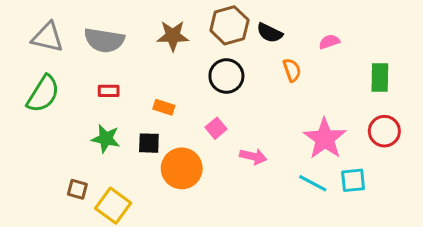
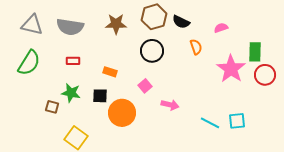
red circle: (384, 131) -> (265, 75), moved
pink star: (325, 139) -> (231, 69), moved
brown square: (77, 189) -> (52, 107), moved

